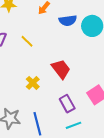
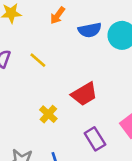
red trapezoid: (61, 69) -> (84, 94), turned 100

